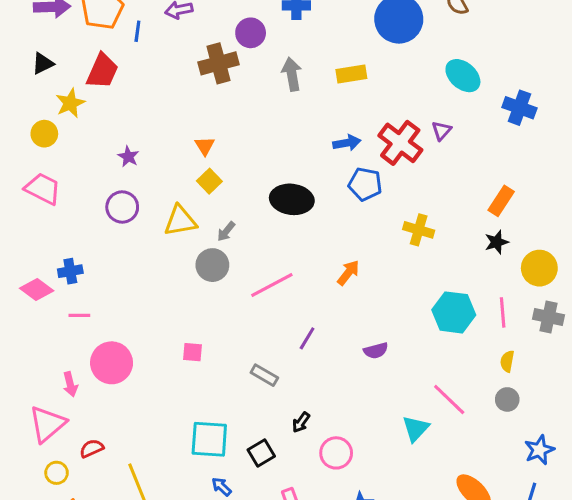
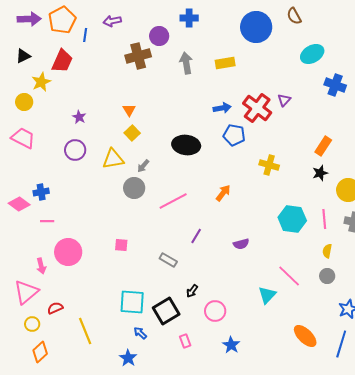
cyan ellipse: (463, 76) -> (312, 54), moved, turned -70
black square: (261, 453) -> (166, 311), size x1.5

